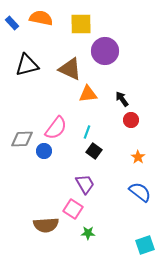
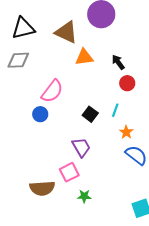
cyan line: (87, 132) -> (115, 110), moved
gray diamond: (22, 139) -> (18, 60), moved
orange star: (138, 157) -> (126, 132), moved
pink square: (73, 209) -> (69, 172), turned 30

